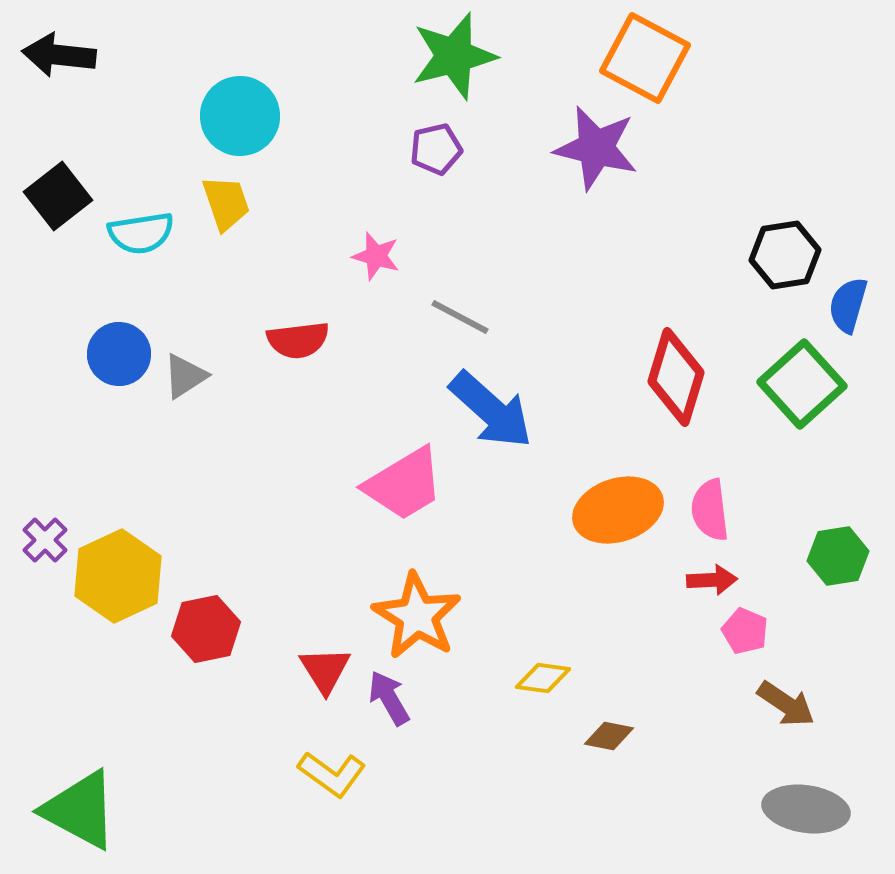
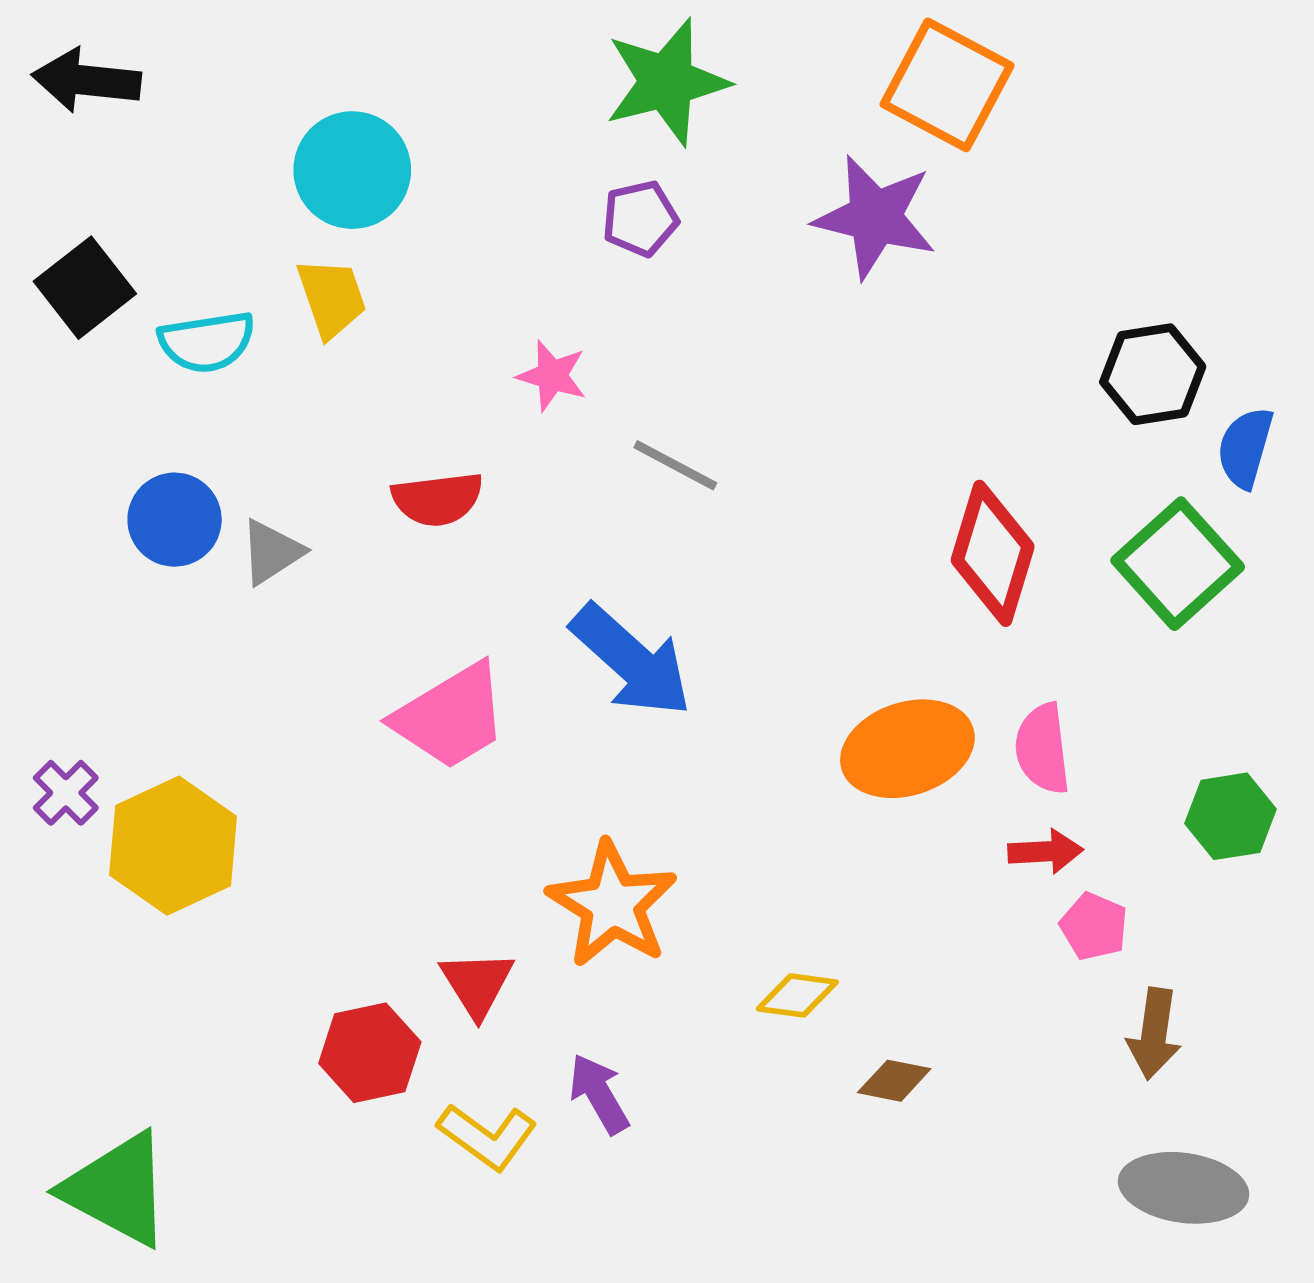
blue arrow: (491, 410) -> (631, 661), moved
pink trapezoid: (404, 484) -> (451, 716), moved
red hexagon: (206, 629) -> (370, 1053), moved
purple arrow: (389, 698) -> (599, 1094), moved
brown arrow: (786, 704) -> (1154, 1034), turned 64

